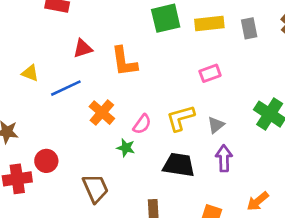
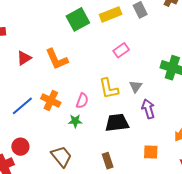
blue line: (66, 88) -> (22, 106), moved
yellow L-shape: (180, 118) -> (109, 89), turned -70

